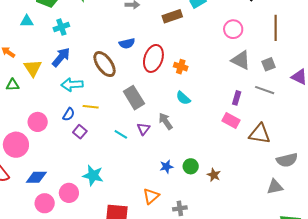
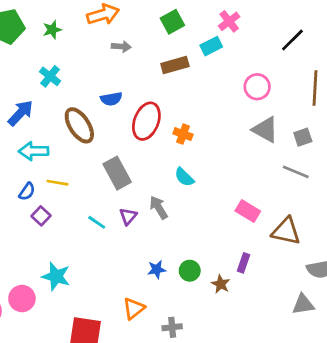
cyan cross: (61, 27) -> (50, 76), moved, turned -35
purple rectangle: (237, 98) -> (243, 263), moved

